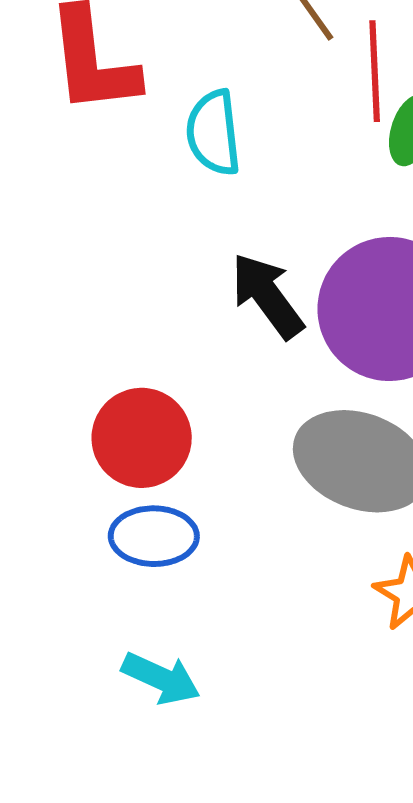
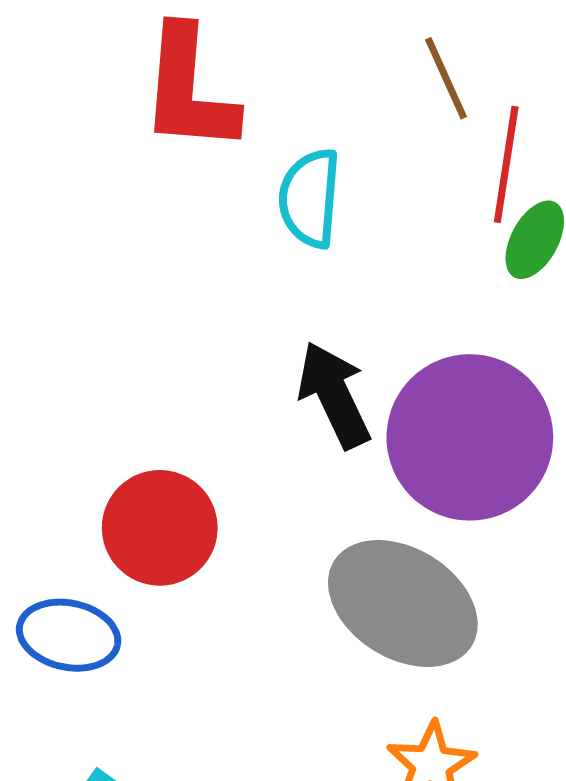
blue ellipse: (154, 536) -> (69, 635), moved

